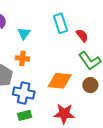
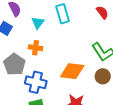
cyan rectangle: (61, 23) -> (63, 14), moved
red semicircle: (82, 35) -> (102, 12), moved

